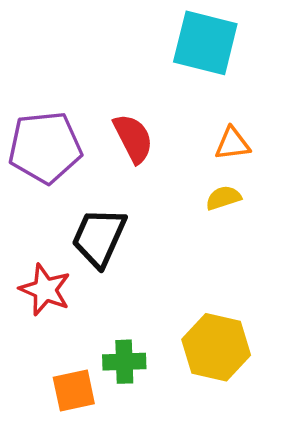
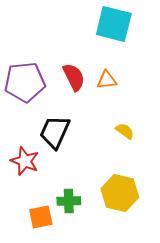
orange triangle: (232, 144) -> (107, 80), moved
yellow semicircle: (223, 198) -> (125, 131), moved, turned 54

